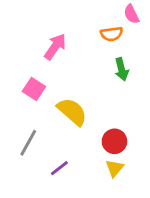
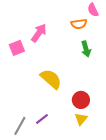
pink square: (34, 89) -> (17, 48), moved, turned 35
gray line: (28, 143) -> (20, 126), moved

